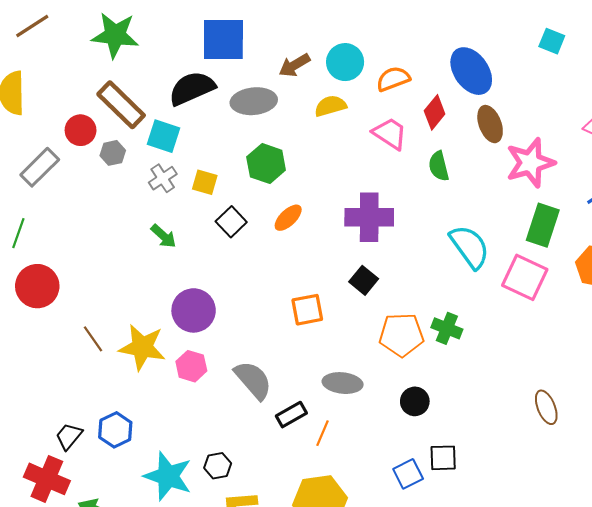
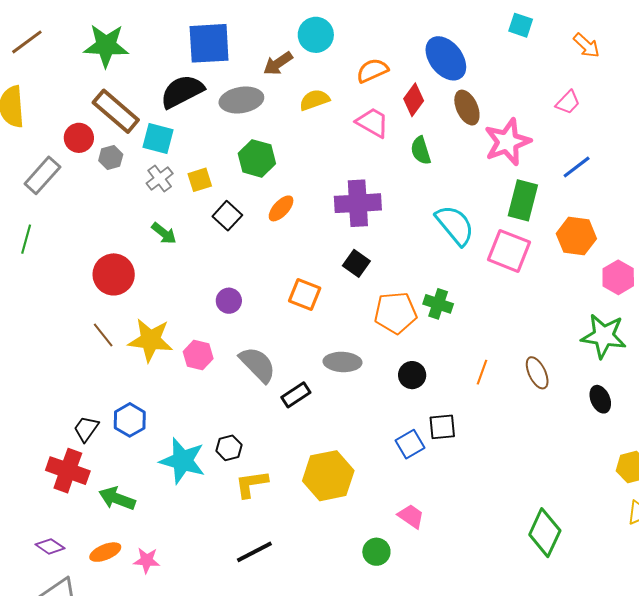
cyan circle: (345, 62) -> (316, 35), moved
yellow square: (205, 182) -> (200, 180), turned -30
red circle: (37, 286) -> (114, 274), moved
purple circle: (194, 310) -> (229, 301), moved, size x0.6
orange square: (307, 310) -> (305, 294), turned 36
orange line: (323, 433) -> (482, 372), moved

